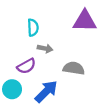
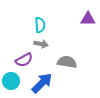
purple triangle: (85, 21) -> (88, 19), moved, size x0.7
cyan semicircle: (33, 28) -> (40, 25), moved

